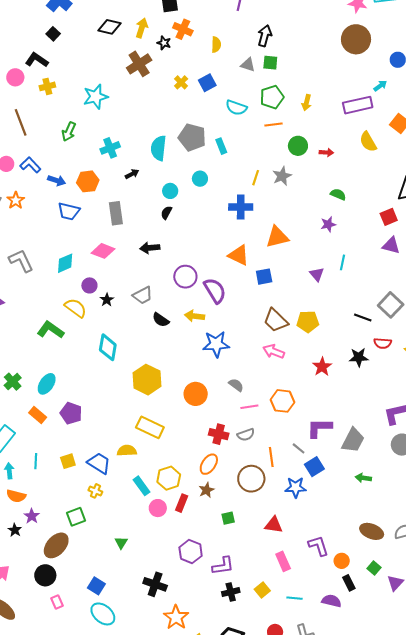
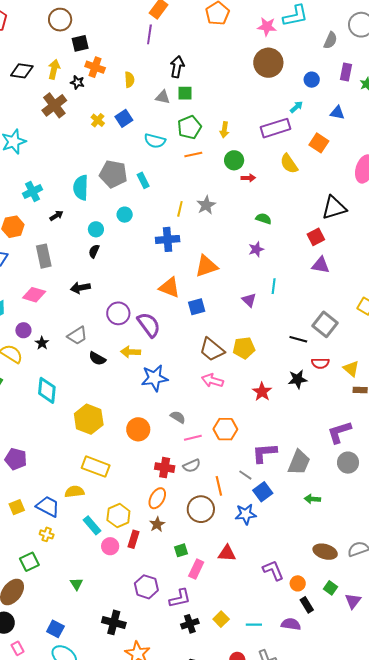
green circle: (298, 146) -> (234, 160), moved
pink rectangle: (283, 561) -> (196, 569), moved, turned 54

